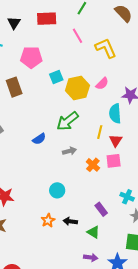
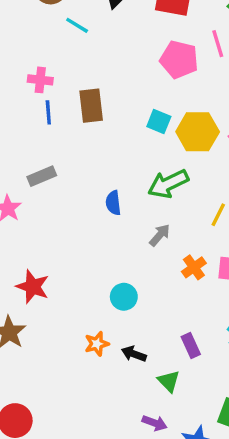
pink pentagon: (31, 57) -> (179, 60), moved
cyan square: (56, 77) -> (159, 121), moved, turned 32
blue semicircle: (39, 139) -> (113, 203), turned 104
gray arrow: (69, 151) -> (160, 235), turned -48

